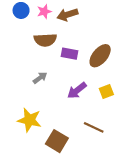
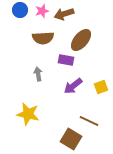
purple rectangle: (70, 54) -> (66, 60), moved
brown ellipse: (100, 56) -> (81, 40), moved
gray arrow: (40, 78) -> (38, 74), turned -64
brown square: (57, 141) -> (71, 139), moved

